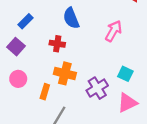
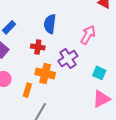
blue semicircle: (71, 18) -> (50, 24), turned 30
purple cross: (97, 88) -> (68, 59), moved

